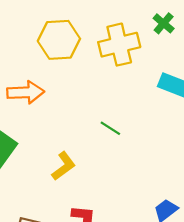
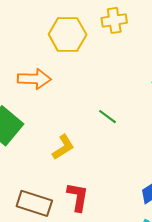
yellow cross: (119, 45) -> (114, 20), moved, size x0.7

